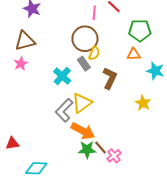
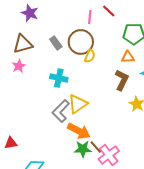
gray rectangle: (84, 64) -> (56, 43), moved
cyan cross: (62, 76) -> (59, 78), turned -30
brown L-shape: (110, 78) -> (122, 80), moved
pink cross: (114, 156) -> (109, 155), size x1.5

